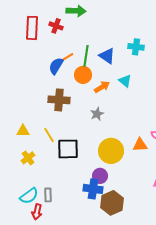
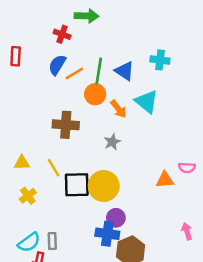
red rectangle: (32, 28) -> (16, 56), moved, size x0.7
blue semicircle: (56, 66) -> (57, 65), moved
cyan triangle: (125, 81) -> (147, 102), size x1.5
orange arrow: (102, 87) -> (118, 109), turned 84
yellow circle: (111, 151) -> (104, 186), moved

